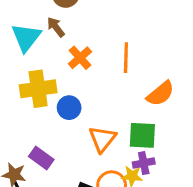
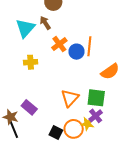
yellow cross: (38, 89) -> (31, 62), size x0.6
blue circle: (69, 108) -> (76, 52), moved
purple cross: (144, 163) -> (96, 116), turned -32

